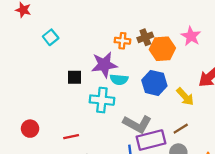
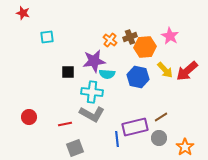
cyan square: (51, 37) -> (47, 37), turned 32
orange cross: (122, 41) -> (110, 40), turned 32
yellow arrow: (185, 97) -> (165, 70), moved
gray L-shape: (137, 124) -> (92, 114), moved

